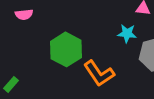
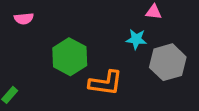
orange L-shape: (99, 73) -> (106, 83), turned -48

